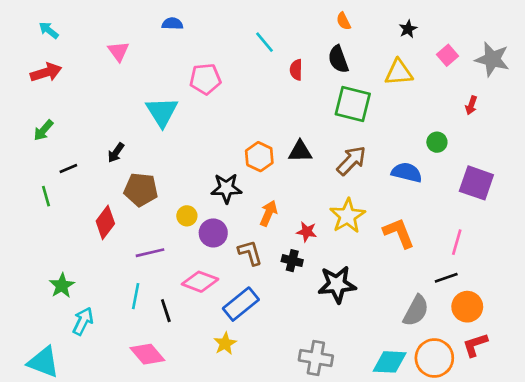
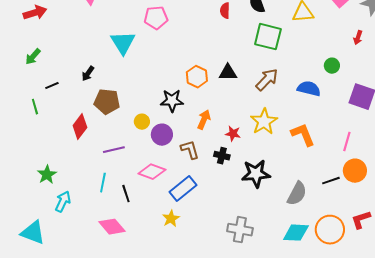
black line: (446, 278) -> (331, 181), moved
orange circle: (467, 307) -> (355, 171), moved
gray semicircle: (416, 311) -> (297, 194), moved

